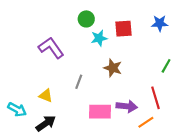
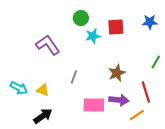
brown star: (113, 68) -> (117, 73), moved, turned 30
cyan arrow: (17, 109) -> (19, 88), moved

